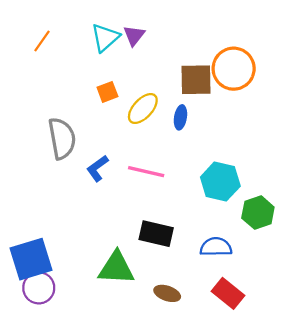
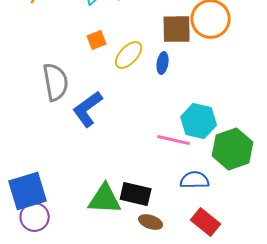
blue L-shape: (97, 168) -> (88, 109), size x1.5
pink line: (146, 172) -> (174, 140), moved
green hexagon: (258, 213) -> (233, 149), size x1.4
black rectangle: (156, 234) -> (136, 194), moved

